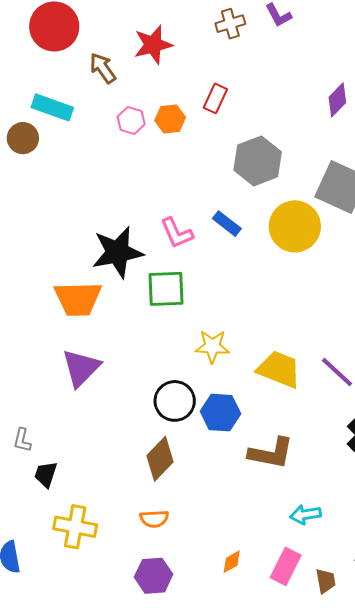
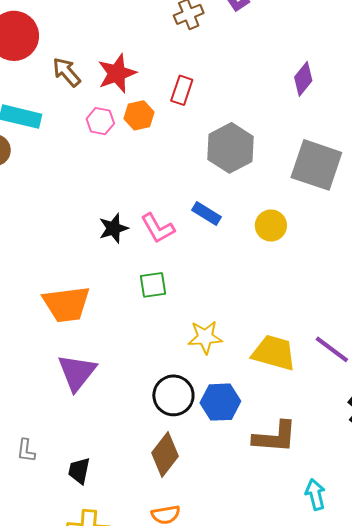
red star: (153, 45) -> (117, 73), moved
yellow circle: (295, 226) -> (271, 226), moved, size x0.6
black star: (117, 252) -> (113, 228), moved, size x0.6
green square: (166, 289) -> (153, 285), size x0.7
black trapezoid: (46, 474) -> (79, 471), moved
cyan arrow: (305, 515) -> (315, 495), turned 92

